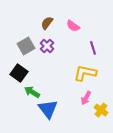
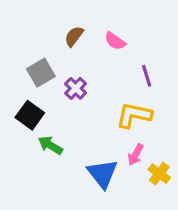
purple cross: (47, 46) -> (76, 88), moved
blue triangle: (48, 109) -> (102, 174), moved

